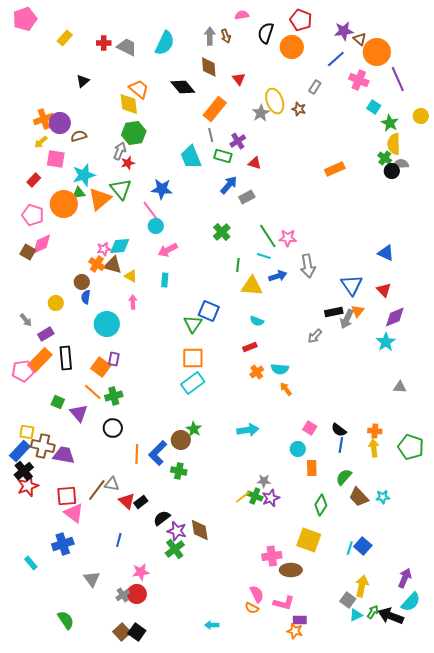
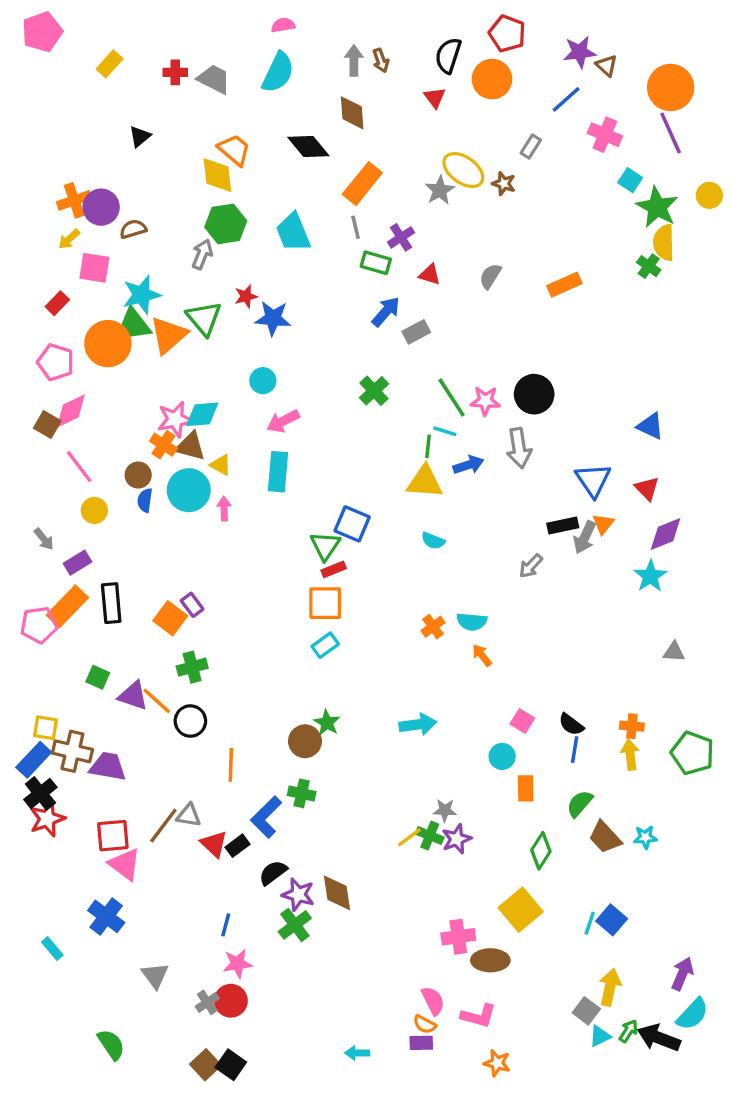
pink semicircle: (242, 15) -> (283, 25), moved
orange circle: (377, 52) -> (671, 87), moved
red triangle: (239, 79) -> (435, 98), moved
yellow ellipse: (275, 101) -> (463, 170), turned -35
green star: (390, 123) -> (657, 207), size x1.4
cyan trapezoid: (191, 157) -> (293, 232), moved
red star: (128, 163) -> (246, 296), moved
gray semicircle: (401, 164) -> (490, 276), moved, turned -56
black circle: (392, 171) -> (534, 394), moved, size x1.5
green triangle: (79, 193) -> (133, 325), size x1.6
pink line: (151, 211) -> (79, 467), moved
pink star: (104, 249) -> (175, 419), size x1.5
green line: (238, 265) -> (428, 446), moved
cyan rectangle: (165, 280) -> (278, 472), size x1.6
cyan circle: (107, 324) -> (189, 490), moved
red rectangle: (250, 347) -> (334, 569), moved
purple rectangle: (114, 359) -> (192, 605), turned -48
cyan rectangle: (193, 383) -> (325, 645), size x0.7
orange line: (93, 392) -> (157, 701), moved
purple triangle: (79, 413) -> (133, 696), turned -30
blue L-shape: (158, 453) -> (266, 817), moved
blue line: (119, 540) -> (226, 925), moved
yellow square: (309, 540) -> (521, 910), turned 30
blue cross: (63, 544) -> (106, 916), turned -35
purple rectangle: (300, 620) -> (421, 1043), moved

